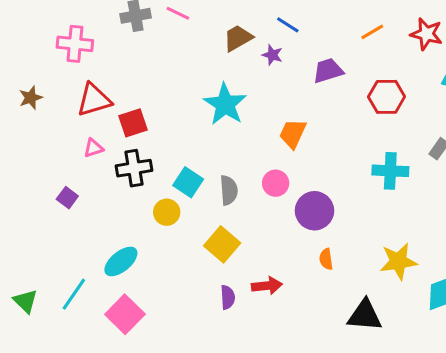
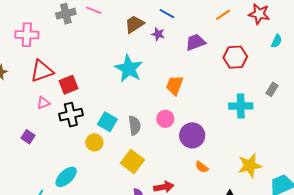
orange semicircle: (326, 259) -> (202, 167), turned -40

